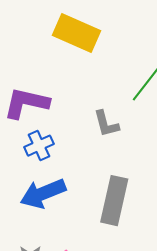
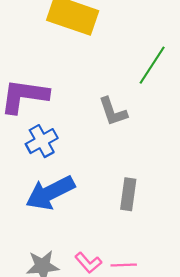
gray rectangle: (114, 201) -> (128, 194), size x0.6

